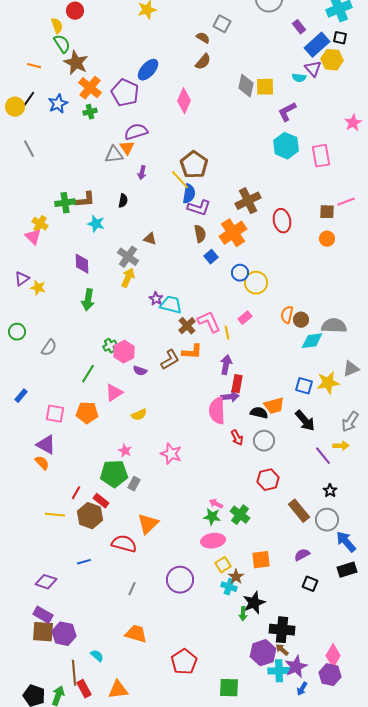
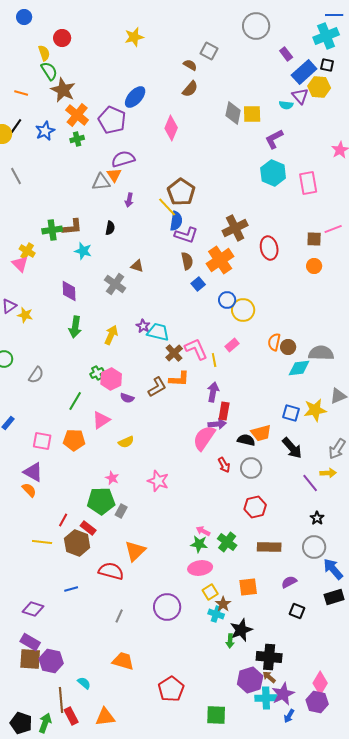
yellow arrow: (128, 278) -> (111, 335), moved
pink semicircle: (217, 411) -> (204, 438), turned 36
brown rectangle: (299, 511) -> (269, 547), moved, turned -50

